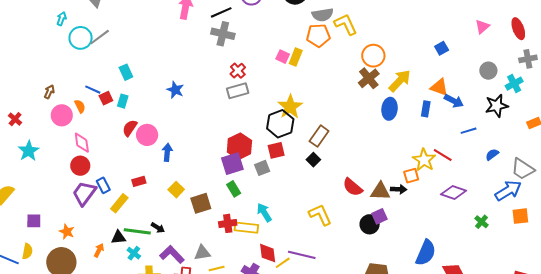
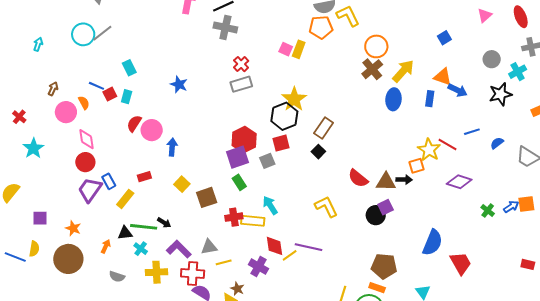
cyan arrow: (62, 19) -> (38, 44), moved
blue line: (469, 131) -> (472, 132), moved
blue arrow: (508, 191) -> (511, 207), moved, size x0.6

